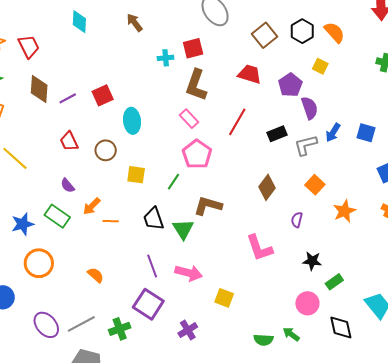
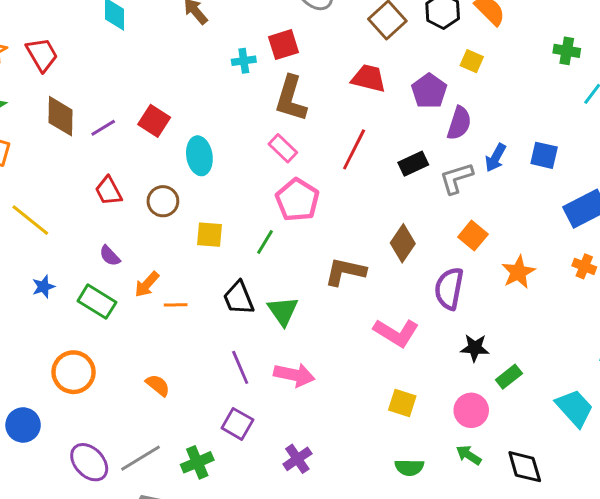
red square: (103, 95) -> (154, 121), turned -30
purple semicircle: (310, 108) -> (459, 123), turned 40
brown L-shape: (208, 206) -> (345, 272), moved
purple semicircle: (297, 220) -> (449, 288), size x1.8
blue star: (23, 224) -> (44, 287), moved, size x0.7
pink L-shape: (259, 248) -> (396, 333), turned -36
yellow square: (224, 298) -> (402, 403), moved
purple square: (148, 304) -> (237, 424), size x0.7
black diamond: (341, 327) -> (525, 467), moved
green arrow: (291, 334) -> (469, 455), moved

